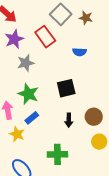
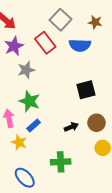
brown star: (86, 18) -> (95, 22), moved
blue semicircle: (79, 52) -> (80, 45), moved, size x1.5
black square: (66, 88) -> (86, 90), moved
black arrow: (69, 120) -> (71, 127), turned -112

